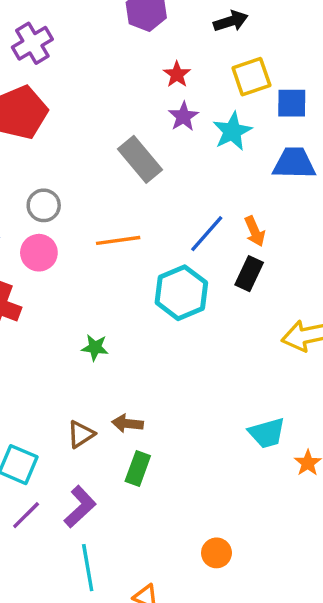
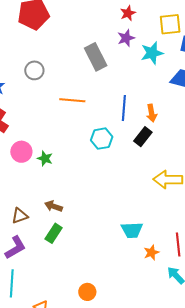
blue line: (207, 234) -> (124, 108), turned -50
pink circle: (39, 253) -> (21, 152), moved
cyan hexagon: (181, 293) -> (102, 139), size x0.7
brown triangle: (81, 434) -> (20, 216), moved

